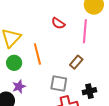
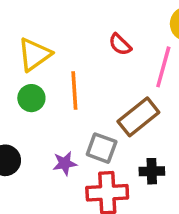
brown rectangle: (76, 62) -> (138, 117), size x1.6
purple star: (19, 87) -> (65, 163), moved

